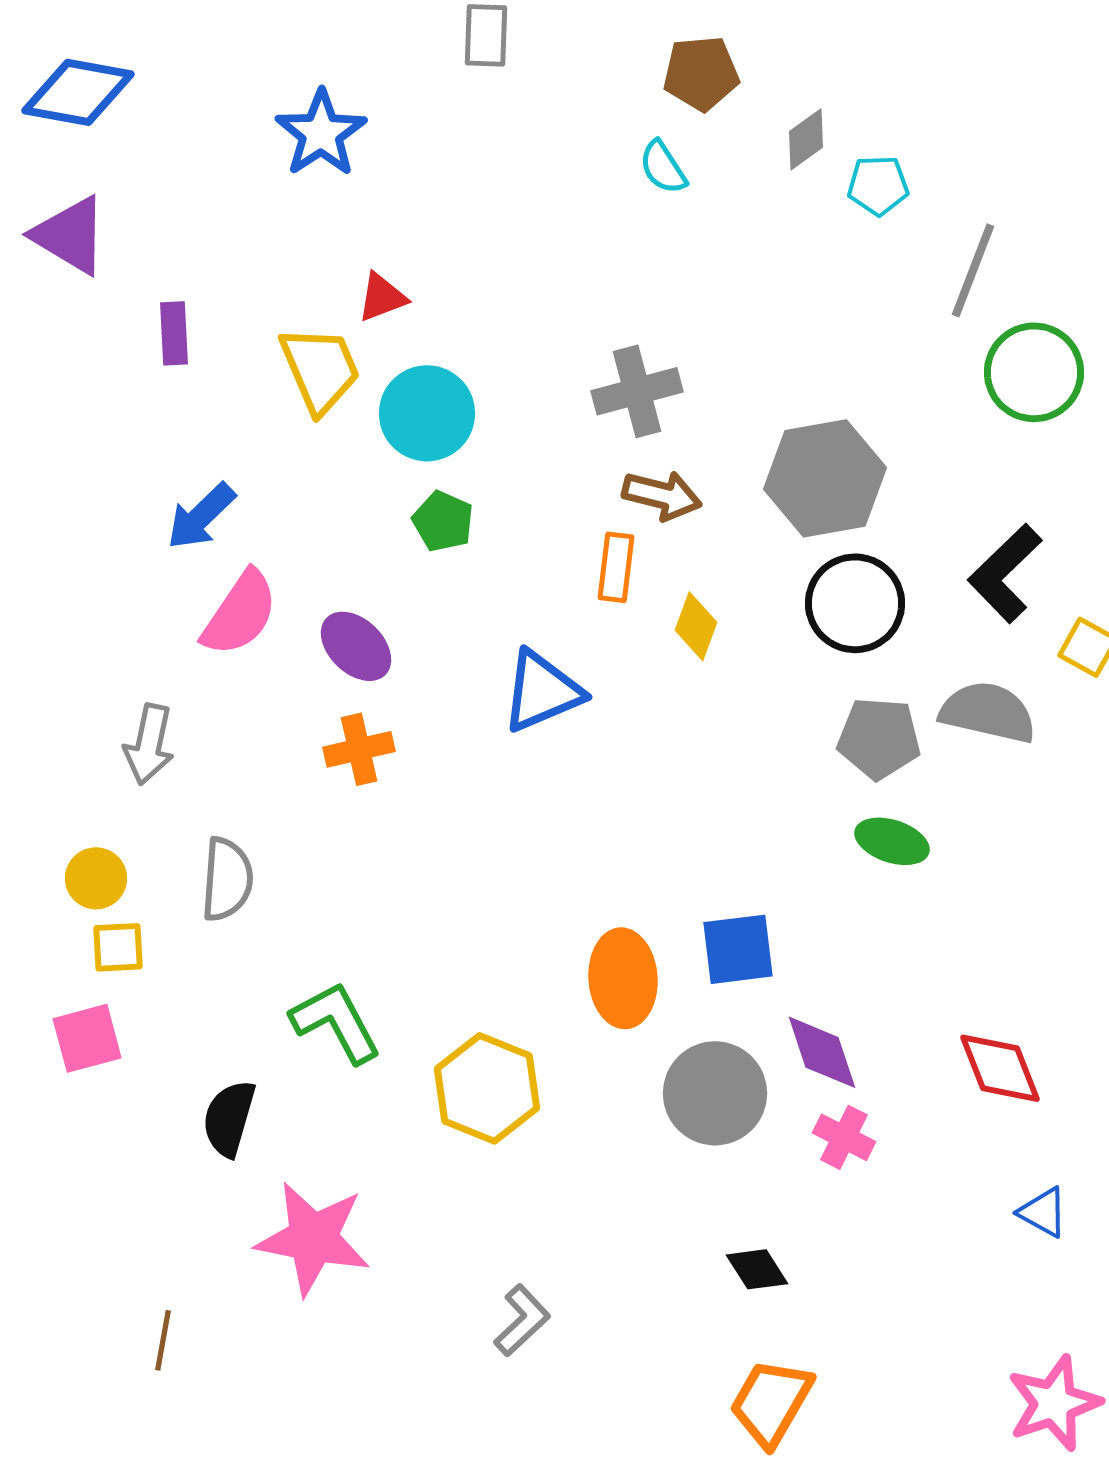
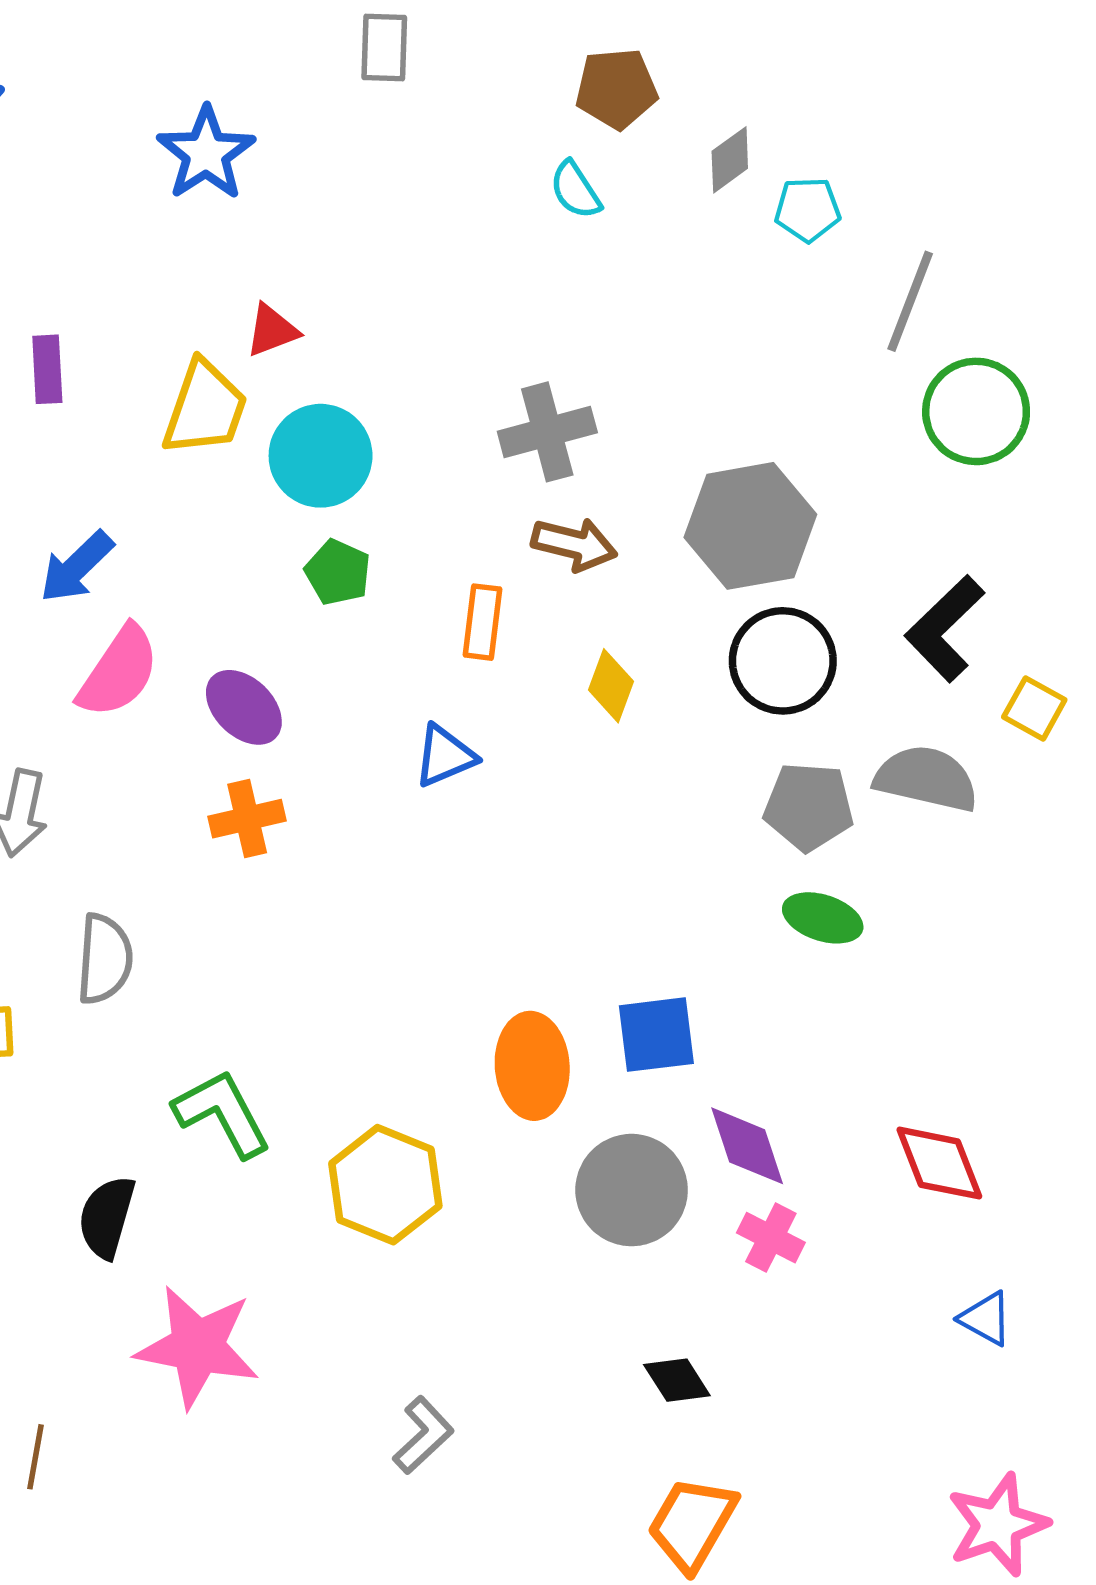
yellow trapezoid: (320, 369) -> (205, 408), turned 42
orange rectangle: (616, 567) -> (483, 622), moved
blue triangle: (542, 691) -> (445, 756), size x0.7

